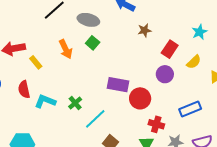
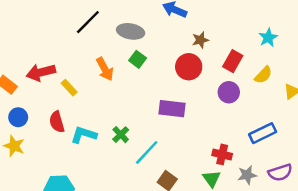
red circle: (140, 98) -> (189, 67), moved

